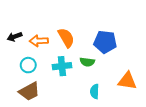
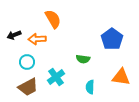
orange semicircle: (66, 38) -> (53, 19), moved
blue pentagon: (105, 42) -> (112, 39), moved, turned 30
cyan cross: (62, 66) -> (56, 77), moved, turned -30

